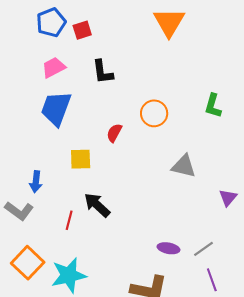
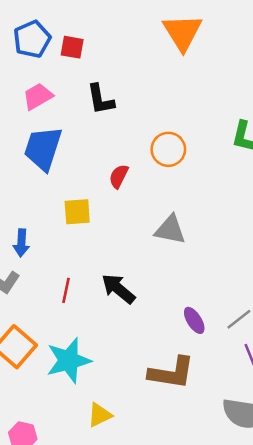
red square: (82, 30) -> (72, 47), turned 30
gray triangle: (184, 166) -> (170, 230), moved
black arrow: (97, 205) -> (118, 289), moved
purple ellipse: (168, 248) -> (194, 320), turned 50

